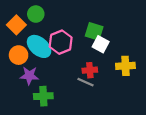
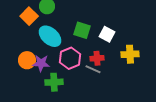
green square: (94, 31) -> (82, 30), moved
pink hexagon: (61, 42) -> (70, 58), moved
orange circle: (19, 55) -> (27, 60), moved

